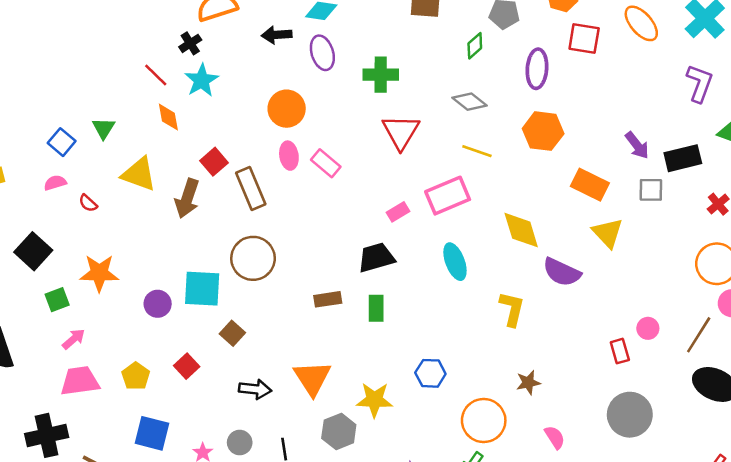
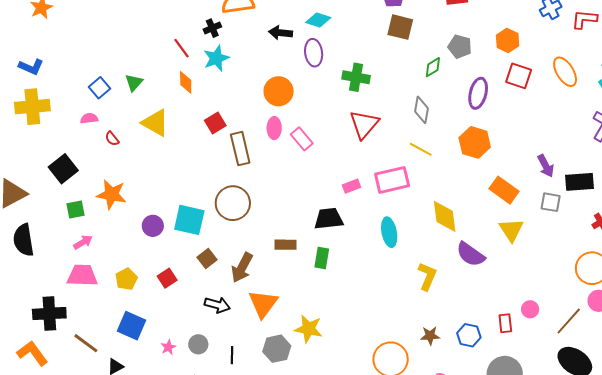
gray diamond: (470, 102) -> (421, 110), turned 52
brown arrow: (187, 198) -> (242, 268), moved
blue hexagon: (430, 373) -> (469, 335), moved

